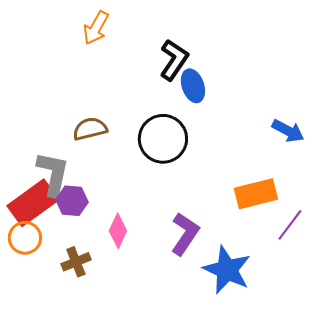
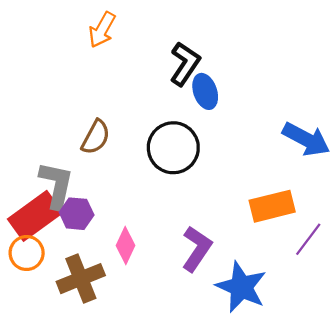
brown semicircle: (90, 129) -> (96, 137), turned 132
blue arrow: (288, 131) -> (306, 139), size x1.4
brown cross: (76, 262) -> (81, 279), size x1.5

